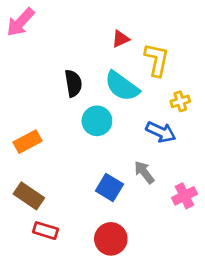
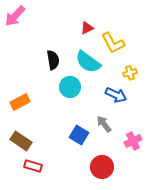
yellow L-shape: (157, 60) -> (113, 43), turned 140
red circle: (111, 239) -> (102, 167), moved

